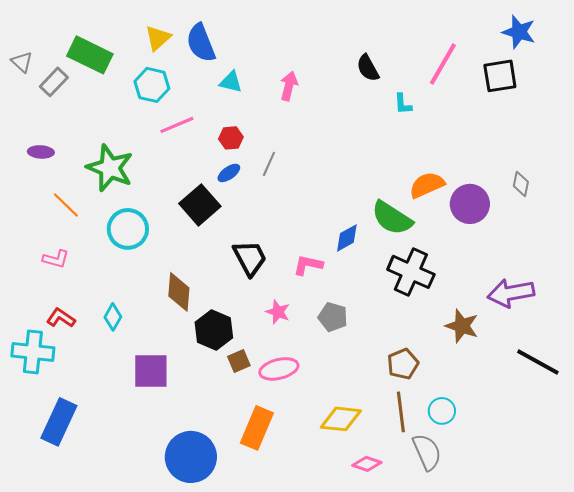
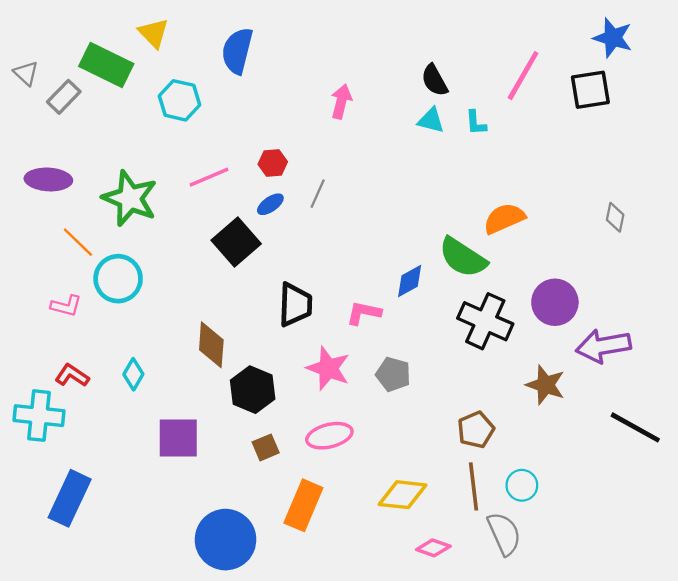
yellow triangle: (158, 38) -> (153, 33), moved, turned -32
blue semicircle: (201, 43) -> (237, 51), turned 36
cyan triangle: (231, 82) -> (431, 120), moved
pink line: (177, 125) -> (209, 177), moved
purple ellipse: (41, 152) -> (48, 179), size x1.5
purple circle: (470, 204) -> (555, 302), moved
cyan circle: (128, 229) -> (118, 279), moved
black trapezoid: (250, 258) -> (295, 305), turned 30
pink star: (278, 312) -> (328, 368), size x1.5
brown square: (239, 361) -> (266, 447), moved

